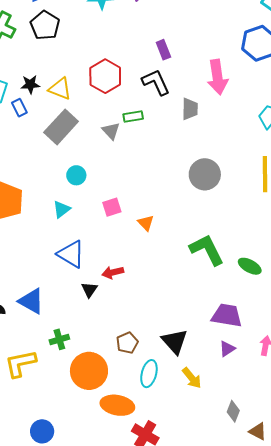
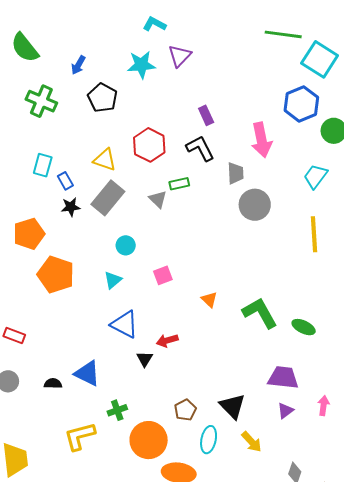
black pentagon: (45, 25) -> (102, 98), moved
black star: (30, 84) -> (71, 207), moved
gray circle: (205, 174) -> (255, 205), moved
orange triangle: (146, 223) -> (209, 300), moved

